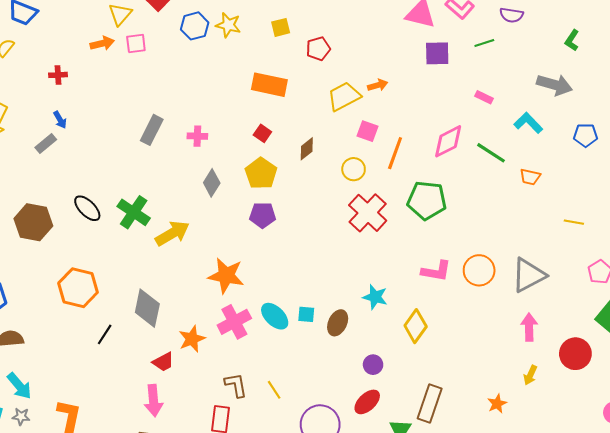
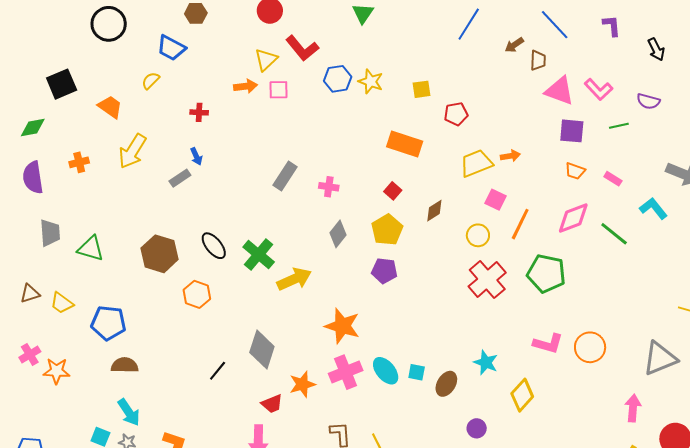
orange trapezoid: (530, 177) -> (575, 171), moved
gray triangle: (529, 275) -> (660, 359), moved
orange hexagon: (78, 288) -> (197, 294), moved, size x0.7

